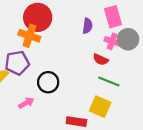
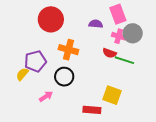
purple semicircle: (88, 26) -> (96, 24), turned -88
orange cross: (29, 36) -> (68, 50), moved
green line: (109, 81) -> (124, 60), moved

